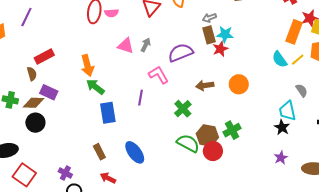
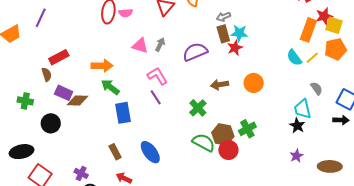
orange arrow: (87, 65) -> (102, 66), turned -75
pink L-shape: (159, 75) -> (157, 76), moved
purple line: (141, 98) -> (156, 97), turned -42
brown diamond: (34, 103) -> (77, 100), moved

